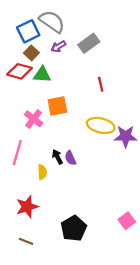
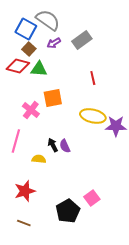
blue square: (28, 31) -> (26, 29), turned -35
yellow semicircle: (42, 172) -> (39, 159), turned -80
pink square: (127, 221) -> (92, 198), moved

